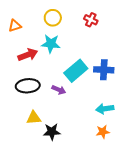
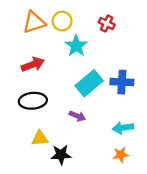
orange triangle: (15, 26) -> (34, 22), moved, size x1.5
cyan star: (51, 44) -> (76, 46), moved, turned 30
purple arrow: (59, 90) -> (77, 116), moved

